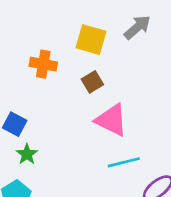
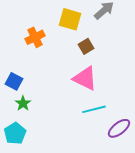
orange cross: (43, 64) -> (35, 37), turned -36
brown square: (92, 82) -> (86, 46), moved

